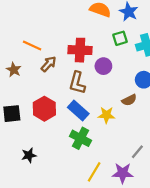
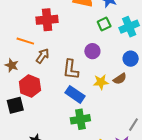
red cross: (80, 50) -> (47, 20), moved
red hexagon: (44, 109) -> (30, 86), moved
yellow star: (106, 115) -> (101, 82), moved
green cross: (80, 138) -> (80, 119), turned -30

